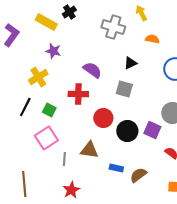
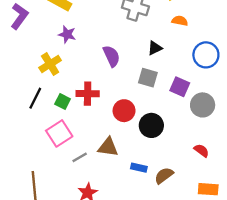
purple semicircle: (92, 70) -> (112, 56), turned 30
red cross: (78, 94) -> (88, 94), moved
purple square: (152, 130) -> (180, 87), moved
gray line: (64, 159) -> (80, 157), turned 56

